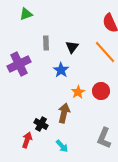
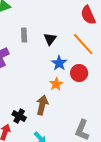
blue star: (61, 70) -> (59, 63), moved
red circle: (101, 91) -> (79, 73), moved

